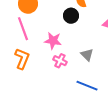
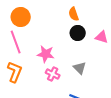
black circle: (71, 16) -> (78, 33), moved

